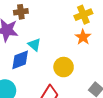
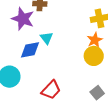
yellow circle: (64, 67) -> (94, 56), moved

